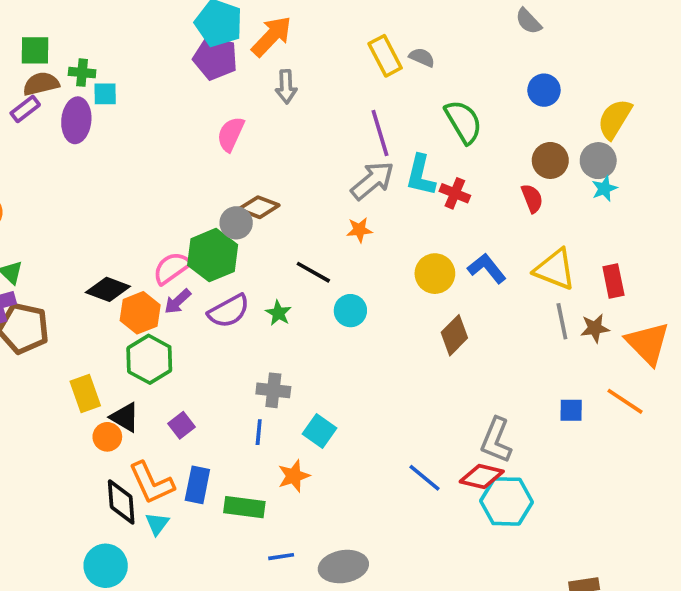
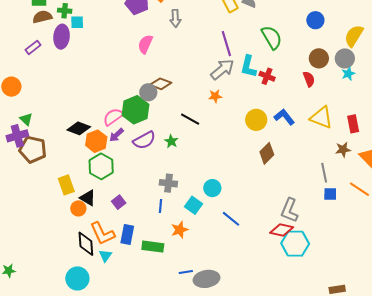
purple rectangle: (25, 109) -> (33, 47), moved
cyan circle: (350, 311) -> (212, 188), moved
gray line: (562, 321) -> (324, 173), moved
blue line: (425, 478) -> (231, 219), moved
blue line: (281, 557) -> (186, 272), moved

